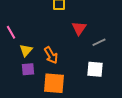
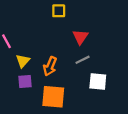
gray line: (99, 42) -> (83, 60), moved
orange arrow: (51, 55) -> (50, 66), turned 54

